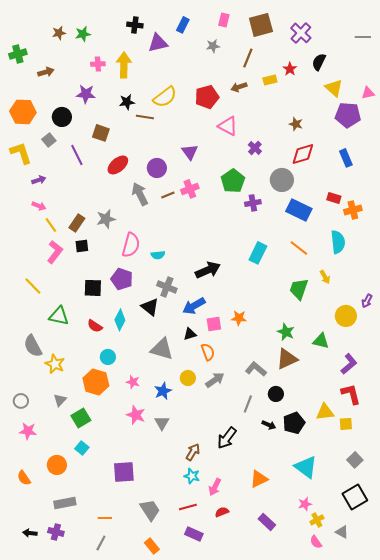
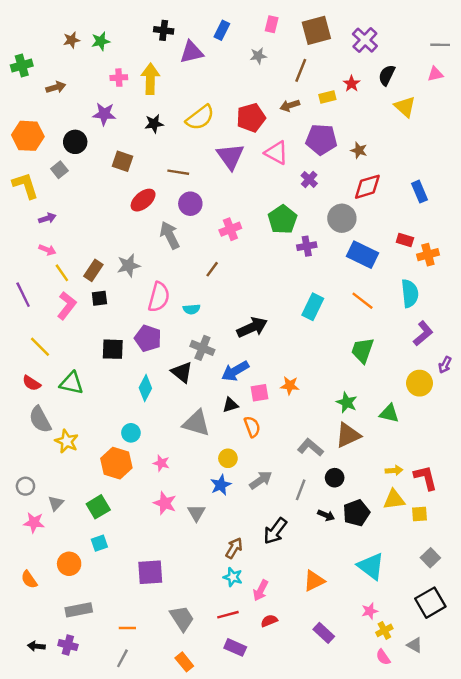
pink triangle: (368, 93) -> (435, 74), moved
purple pentagon: (348, 115) -> (321, 139), moved
brown line: (145, 117) -> (178, 172), moved
purple triangle: (190, 152) -> (230, 156), moved, size x1.4
purple line: (77, 155) -> (23, 295), moved
brown line: (168, 195) -> (212, 269), moved, turned -32
yellow arrow: (325, 277) -> (394, 470), moved, turned -64
red semicircle: (95, 326) -> (32, 383), moved
purple L-shape: (349, 364) -> (423, 333), moved
gray arrow: (215, 380) -> (261, 480), moved
blue star: (163, 391) -> (221, 485), moved
gray triangle: (60, 400) -> (56, 503), moved
cyan square: (82, 448) -> (99, 543), turned 32

